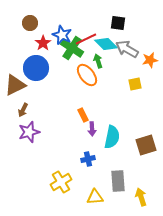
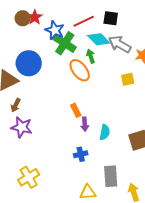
red line: (86, 39) -> (84, 21), moved
red star: (43, 43) -> (35, 17), moved
purple star: (29, 132) -> (22, 127), turned 30
cyan semicircle: (112, 137) -> (105, 132), size x0.7
yellow cross: (61, 182) -> (29, 177), moved

